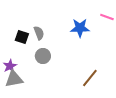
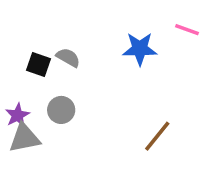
gray semicircle: (39, 33) -> (68, 58), turned -40
gray circle: (43, 56) -> (61, 110), moved

